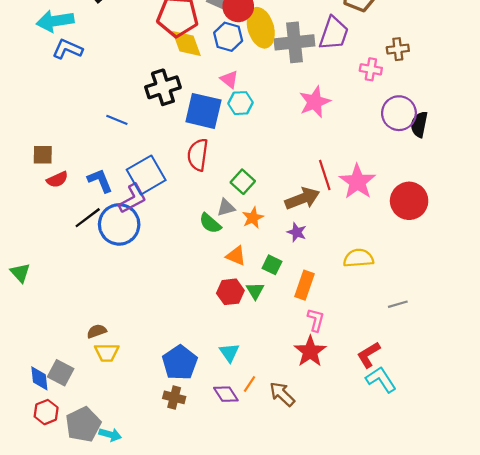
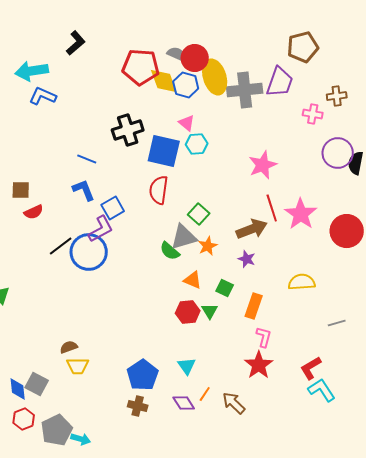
yellow diamond: (187, 43) -> (164, 81), moved
pink star: (315, 102) -> (263, 165), moved
blue square: (146, 175) -> (113, 208), size x0.7
blue L-shape: (100, 181) -> (84, 190), moved
gray triangle: (226, 208) -> (184, 237), size x1.6

